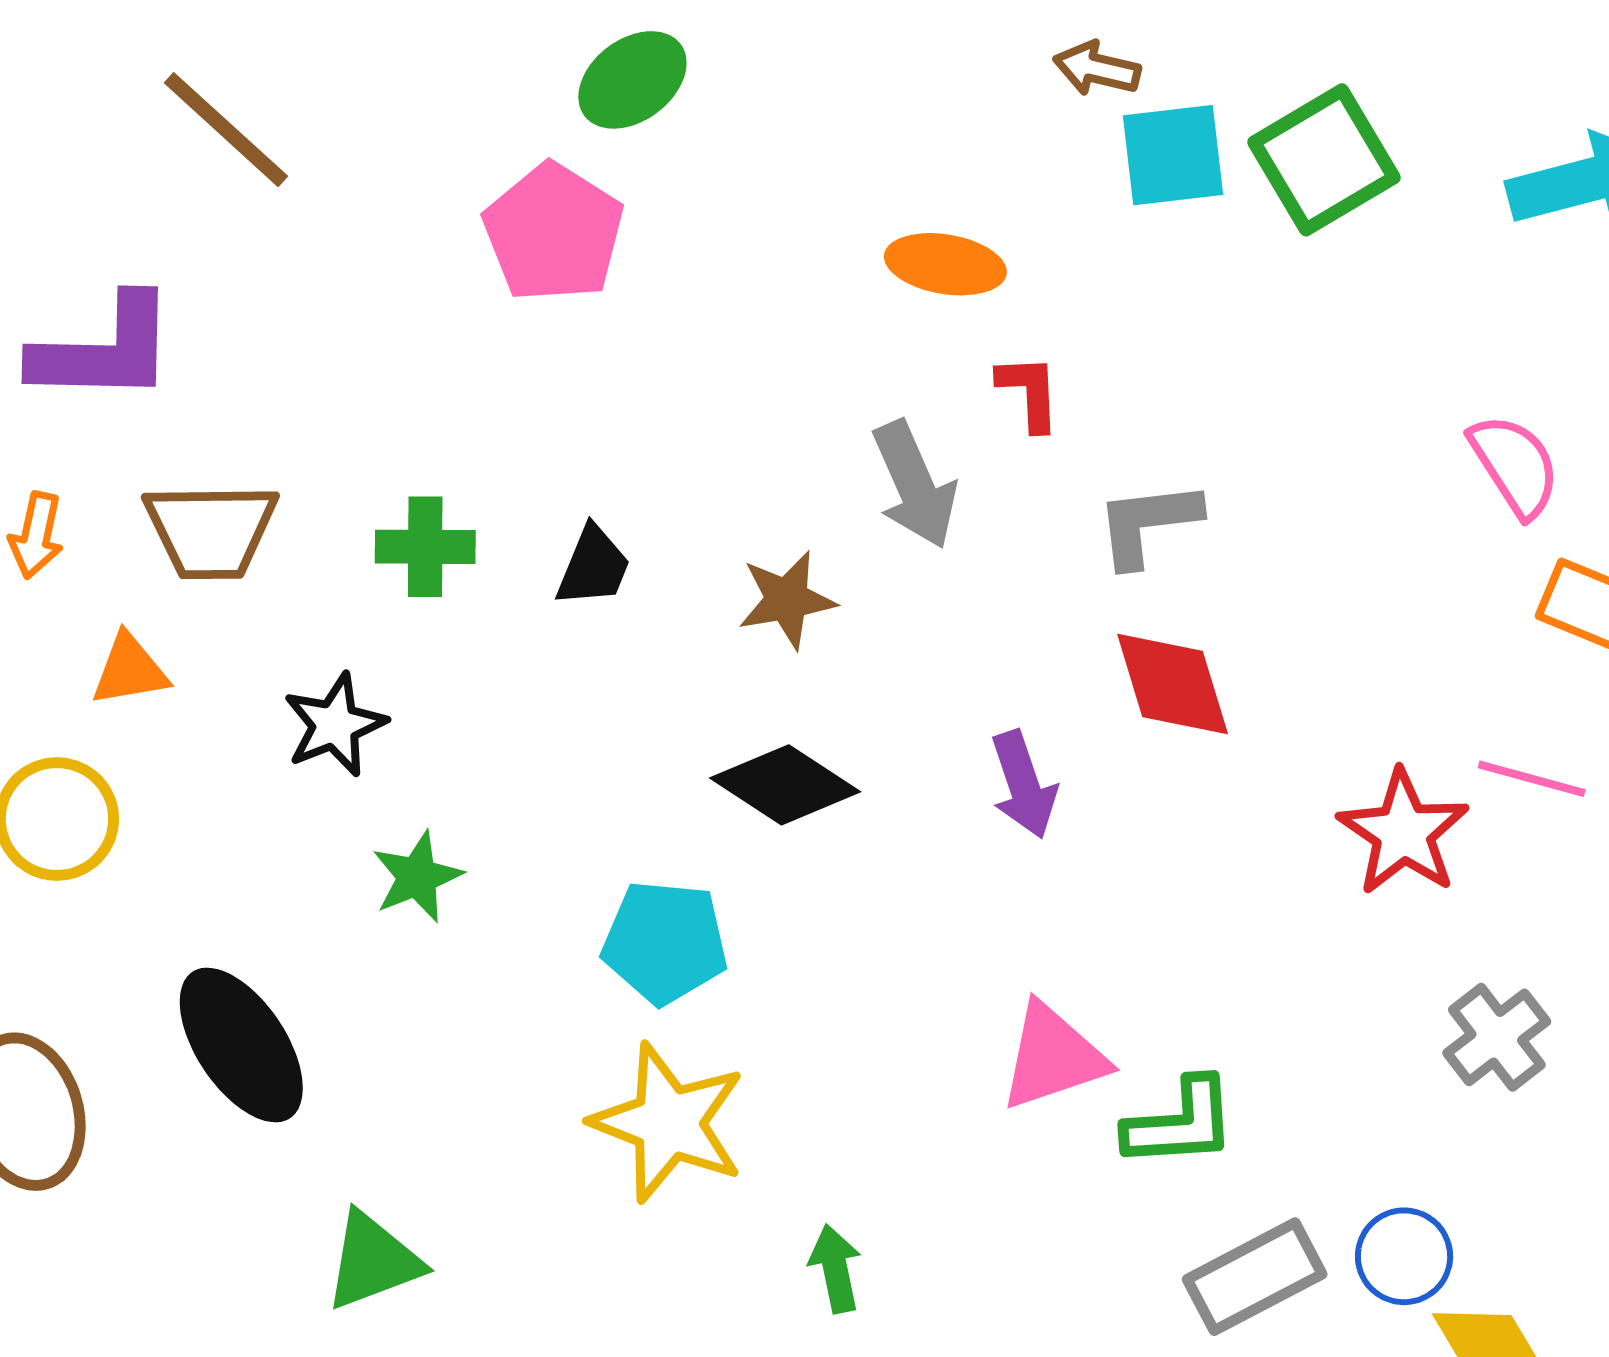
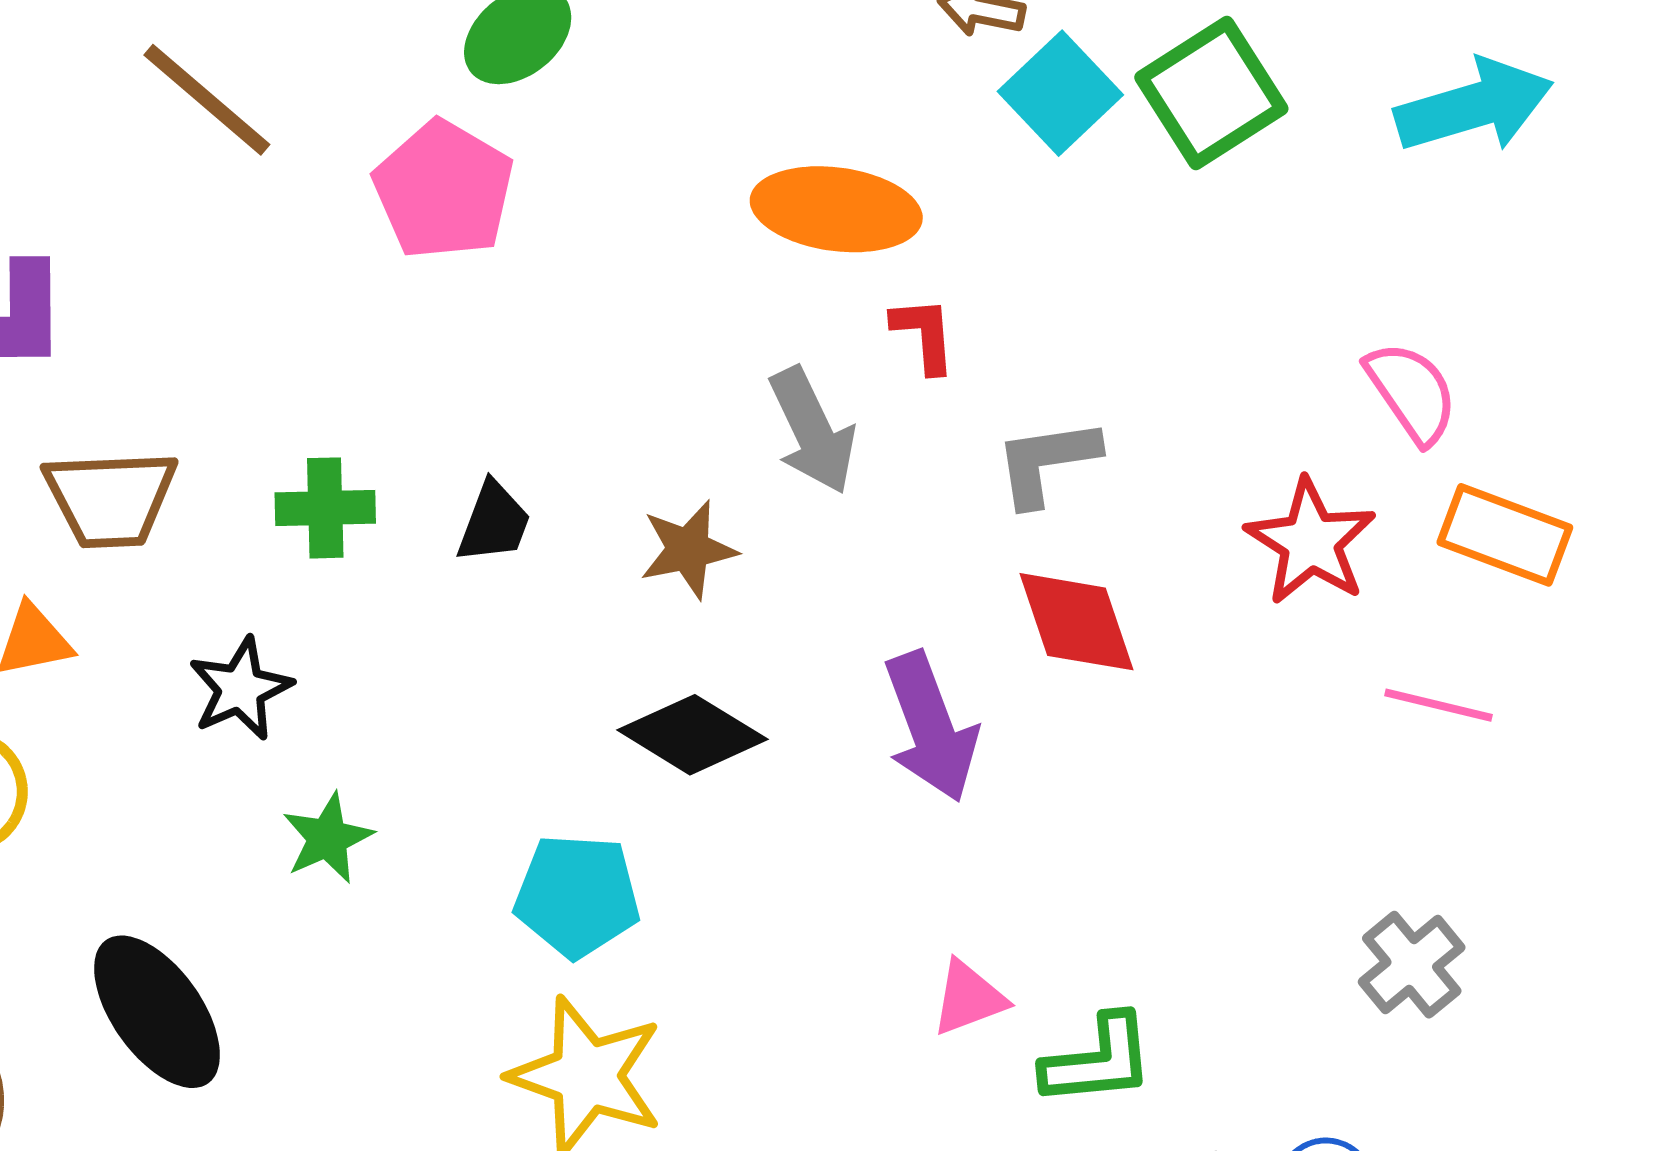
brown line: (226, 130) -> (207, 100), moved
cyan square: (1173, 155) -> (1060, 93), turned -35
orange ellipse: (945, 264) -> (836, 209), size x1.4
purple arrow: (1024, 785) -> (931, 727), size x1.4
red star: (1403, 833) -> (1311, 542), moved
pink triangle: (1053, 1057) -> (969, 998), size x0.7

